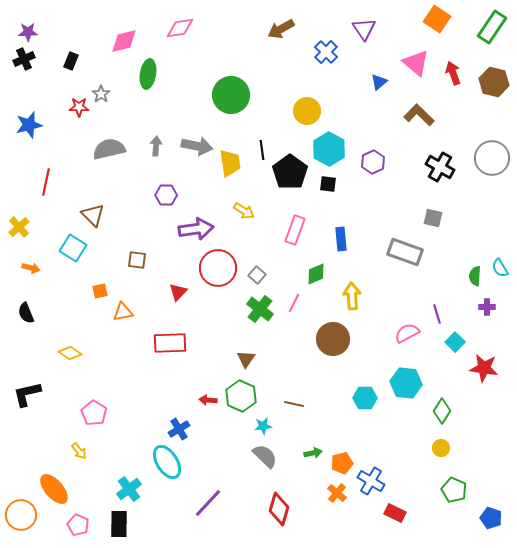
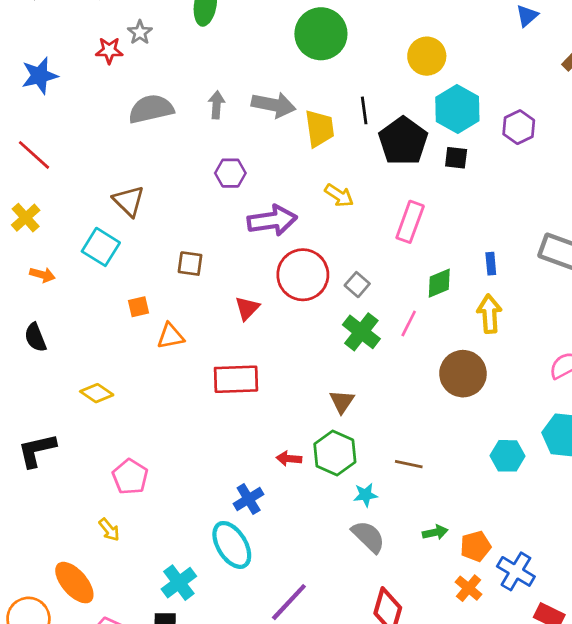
red line: (46, 182) -> (34, 155), moved, turned -60
blue rectangle: (341, 239) -> (491, 264), moved, size x0.7

